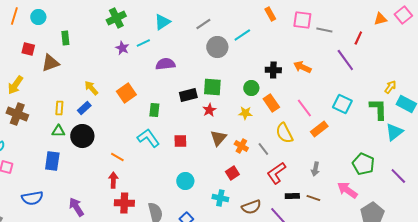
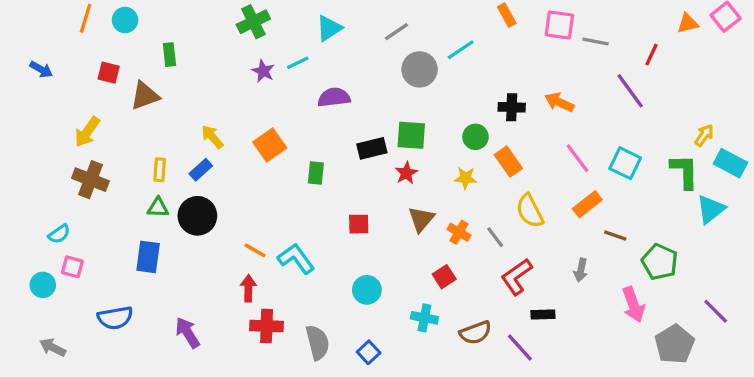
pink line: (304, 108) -> (577, 158), moved
cyan L-shape: (148, 138) -> (296, 259), moved
purple line: (398, 176) -> (716, 311), moved
pink arrow: (347, 190) -> (633, 305), turned -145
brown line: (313, 198) -> (615, 236), moved

